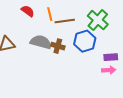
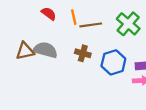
blue hexagon: (85, 41) -> (113, 62), moved
gray semicircle: (41, 42) -> (45, 50), moved

